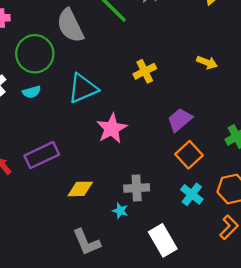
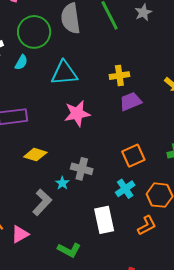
cyan semicircle: (32, 92) -> (21, 62), turned -63
purple trapezoid: (180, 120) -> (131, 102), moved
white rectangle: (163, 240) -> (104, 220), moved
gray L-shape: (86, 242) -> (42, 202), moved, turned -132

